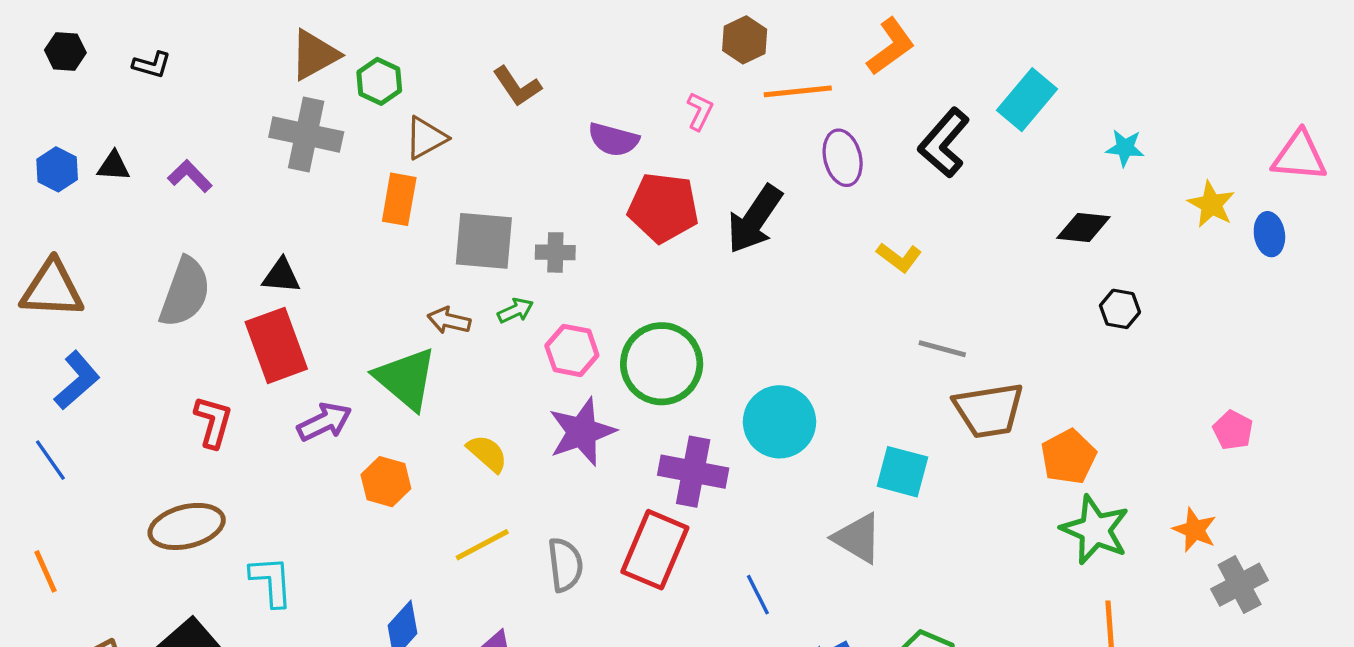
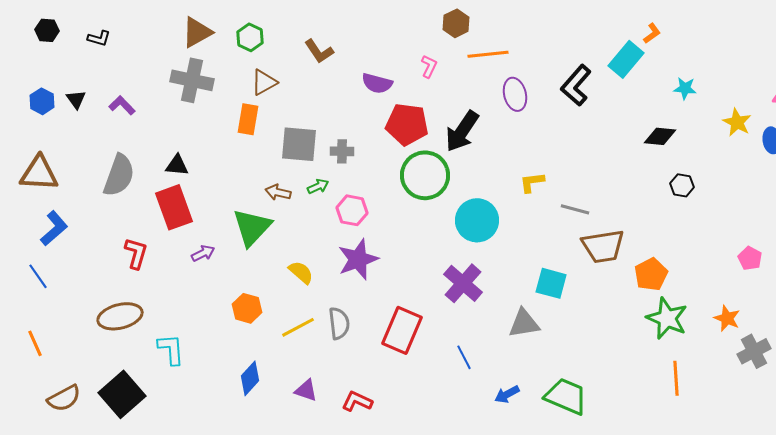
orange L-shape: (891, 46) -> (652, 33), moved, size x0.6
green hexagon: (379, 81) -> (250, 37), moved
black triangle: (114, 166) -> (76, 99), turned 50
yellow L-shape: (899, 257) -> (532, 182), moved, turned 136
green circle: (662, 364) -> (425, 175), moved
green triangle: (406, 379) -> (252, 227), turned 33
purple arrow: (324, 422) -> (203, 253), size x0.7
cyan circle: (780, 422) -> (477, 220), moved
purple cross: (693, 472) -> (463, 283), moved, turned 30
orange hexagon: (386, 482) -> (247, 308), moved
gray triangle: (858, 538) -> (524, 323), turned -40
gray semicircle: (565, 565) -> (339, 323), moved

